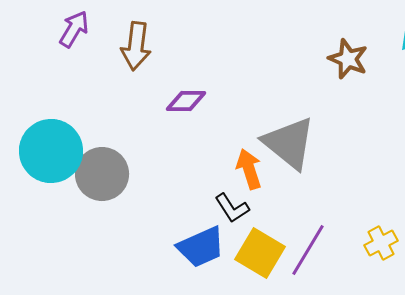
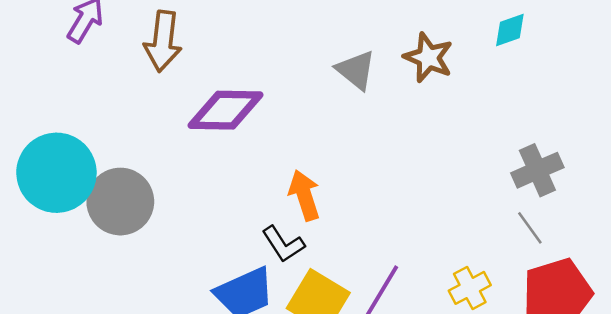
purple diamond: (186, 101) -> (226, 110), size x1.5
gray triangle: (289, 143) -> (356, 70), moved, size x0.6

